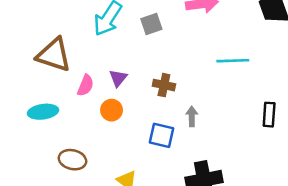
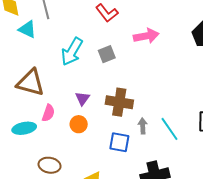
cyan line: (233, 61) -> (169, 129), moved, turned 60
pink semicircle: (86, 85) -> (48, 113), moved
brown cross: (164, 85) -> (119, 102), size x1.5

